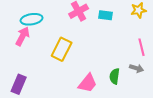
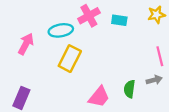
cyan ellipse: (32, 19) -> (61, 30), moved
gray arrow: (137, 68) -> (154, 80), turned -32

